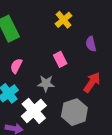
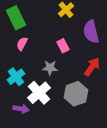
purple semicircle: (91, 44) -> (91, 32), size x1.6
pink semicircle: (16, 66) -> (22, 44), moved

